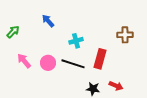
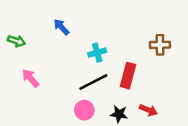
green arrow: (13, 32) -> (16, 41), turned 64
pink circle: (48, 63) -> (84, 110), moved
black line: (73, 64) -> (93, 82), turned -45

